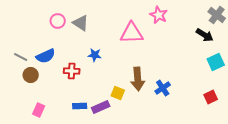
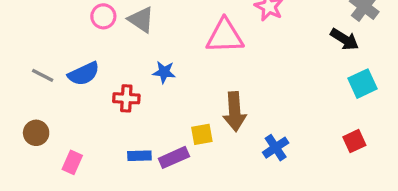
brown circle: (31, 75) -> (36, 133), moved
blue cross: (163, 88) -> (276, 148), moved
yellow square: (118, 93) -> (202, 134), turned -32

